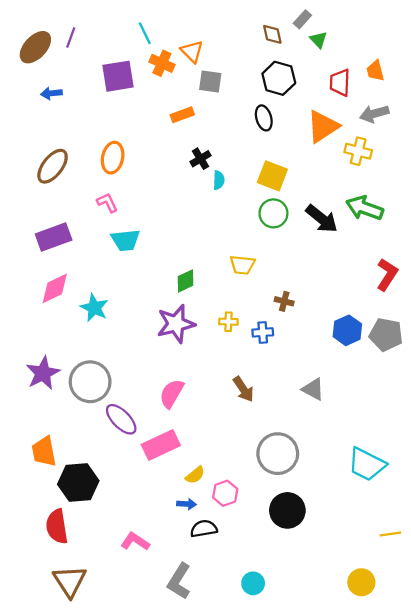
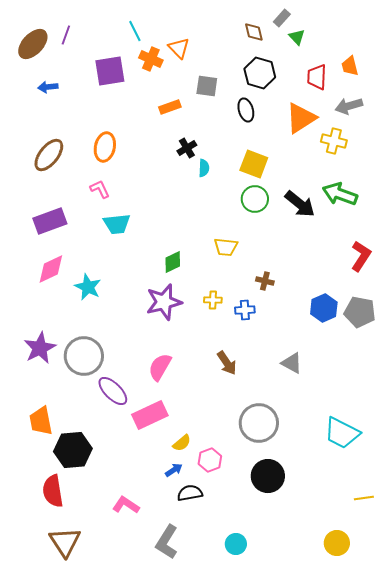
gray square: (210, 81) -> (207, 86), moved
blue arrow: (187, 504) -> (174, 470), turned -36

